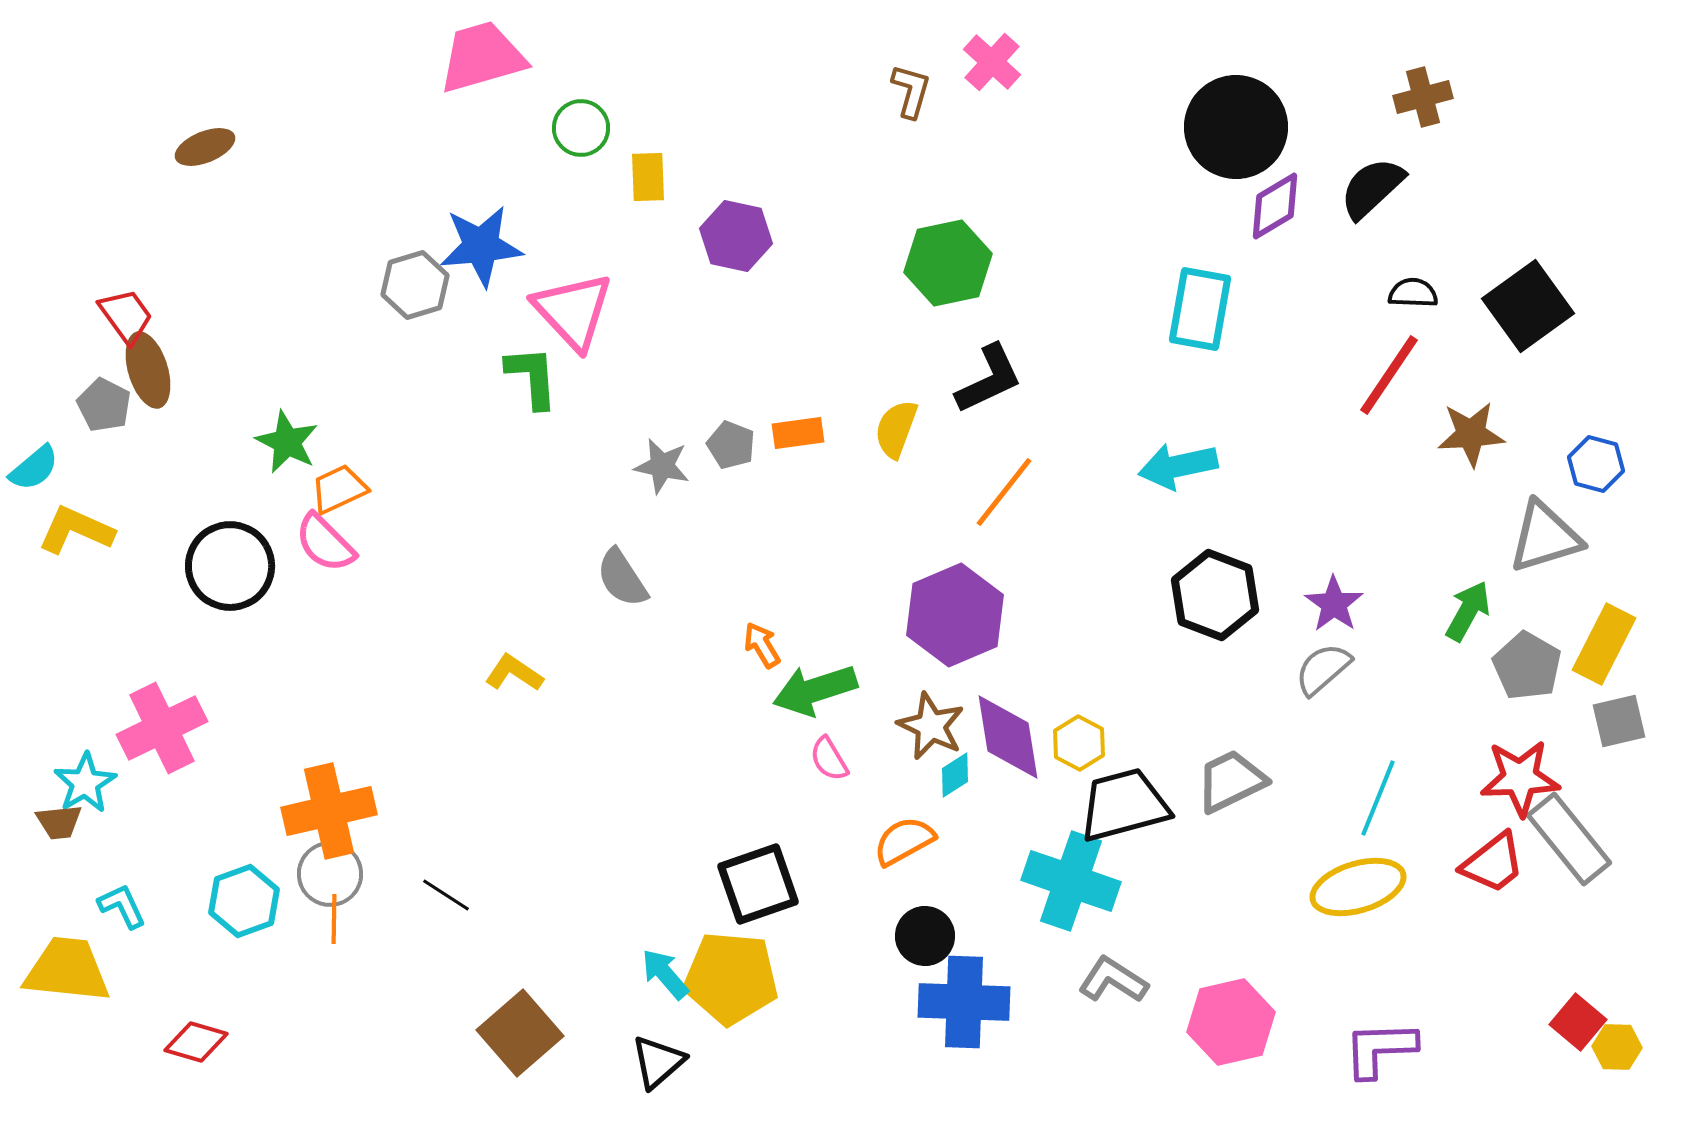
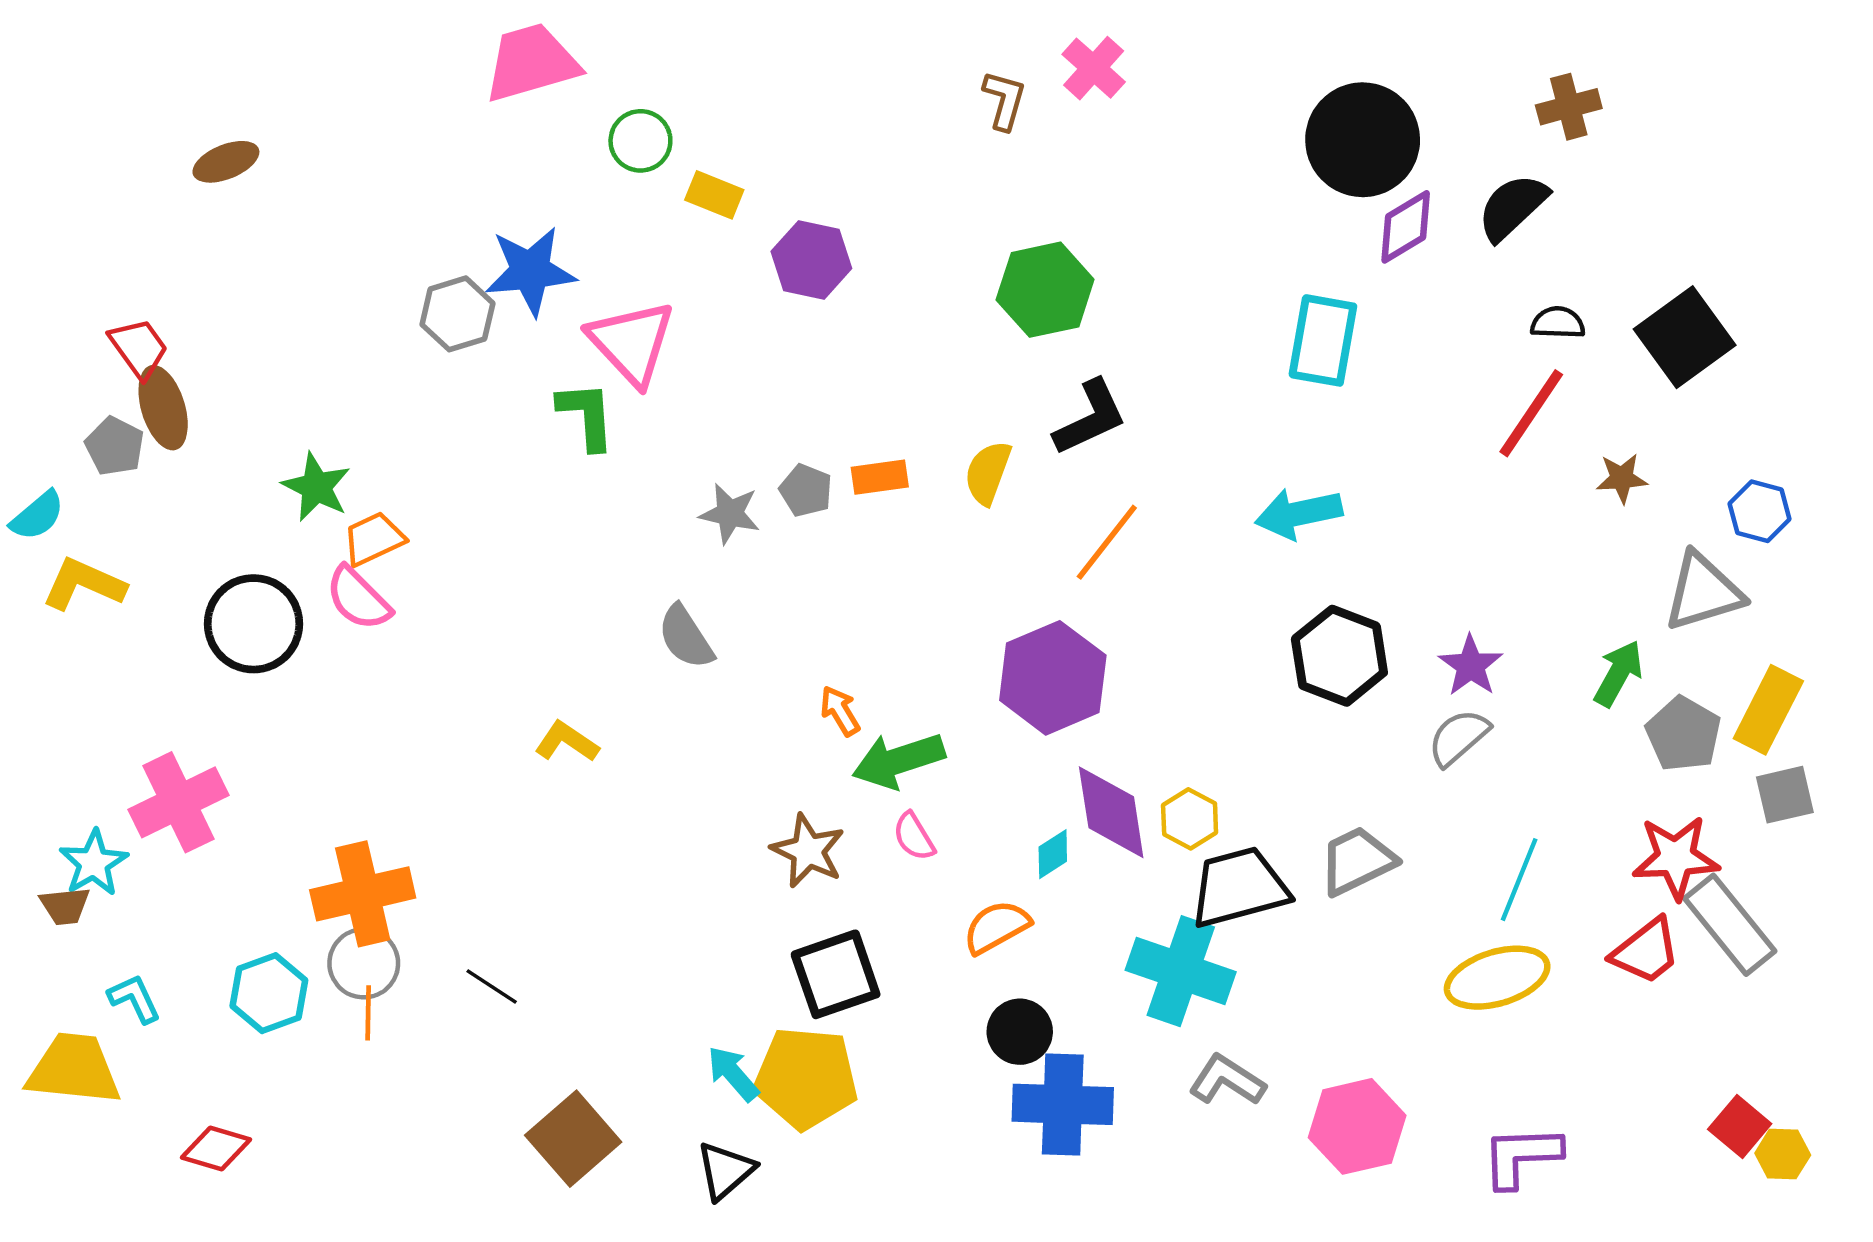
yellow rectangle: (648, 177) -> (714, 195), turned -66
brown star: (1471, 434) -> (1622, 478), size x0.7
brown star: (931, 726) -> (808, 851), moved

